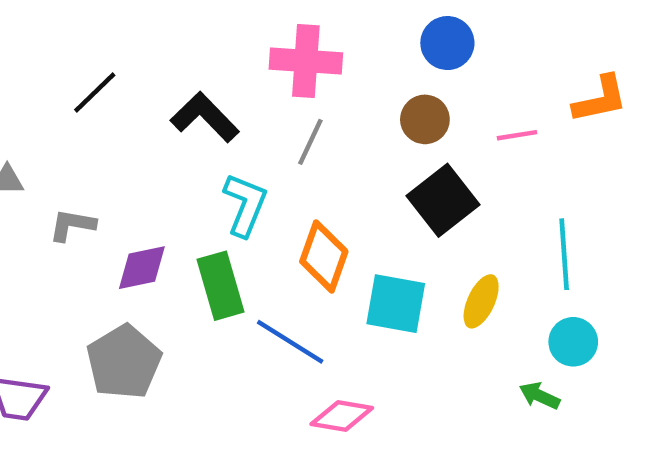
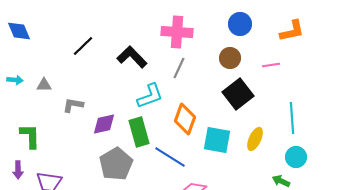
orange L-shape: (600, 99) -> (292, 31), moved
cyan L-shape: (245, 205) -> (150, 96), turned 48
gray pentagon: (124, 362) -> (116, 164), moved

